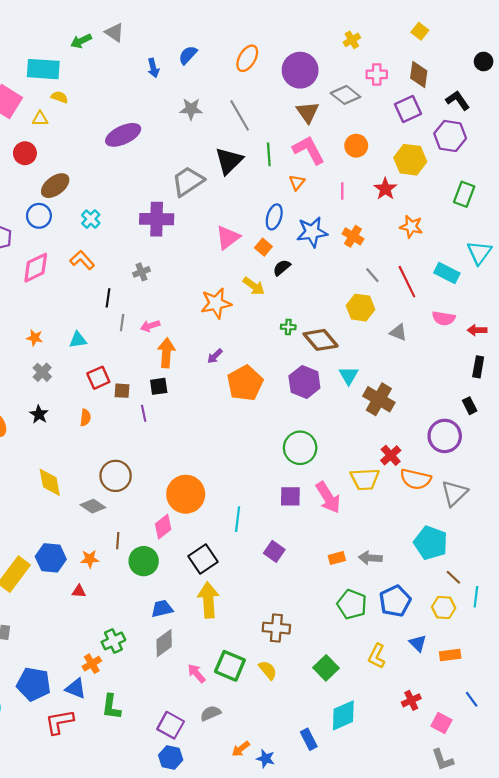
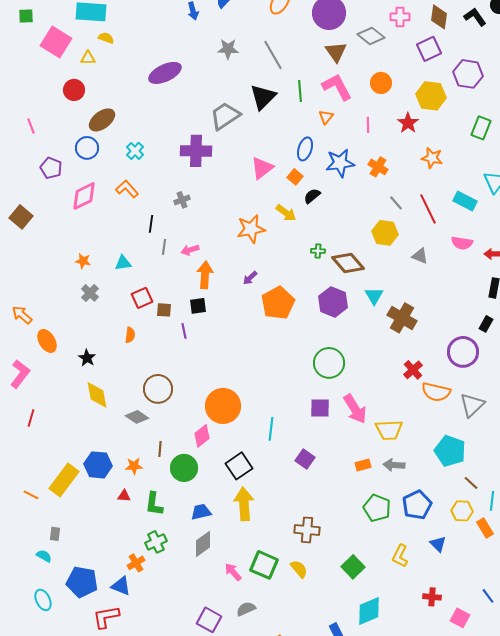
black L-shape: (458, 100) -> (475, 17), moved
black rectangle: (470, 406) -> (486, 324), turned 56
black star: (39, 414) -> (87, 358), moved
yellow trapezoid: (365, 479) -> (389, 430), moved
orange rectangle: (450, 655) -> (485, 528), moved, turned 66
red cross: (411, 700) -> (432, 597), turned 30
green L-shape: (111, 707) -> (154, 504), moved

